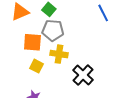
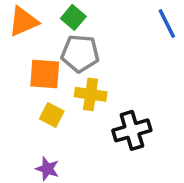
black cross: (83, 75) -> (132, 130), turned 30

